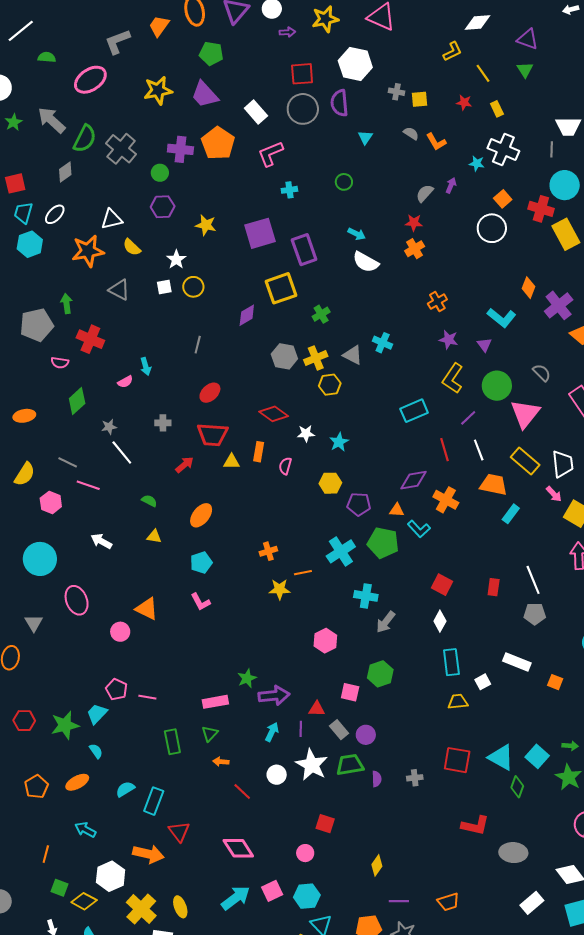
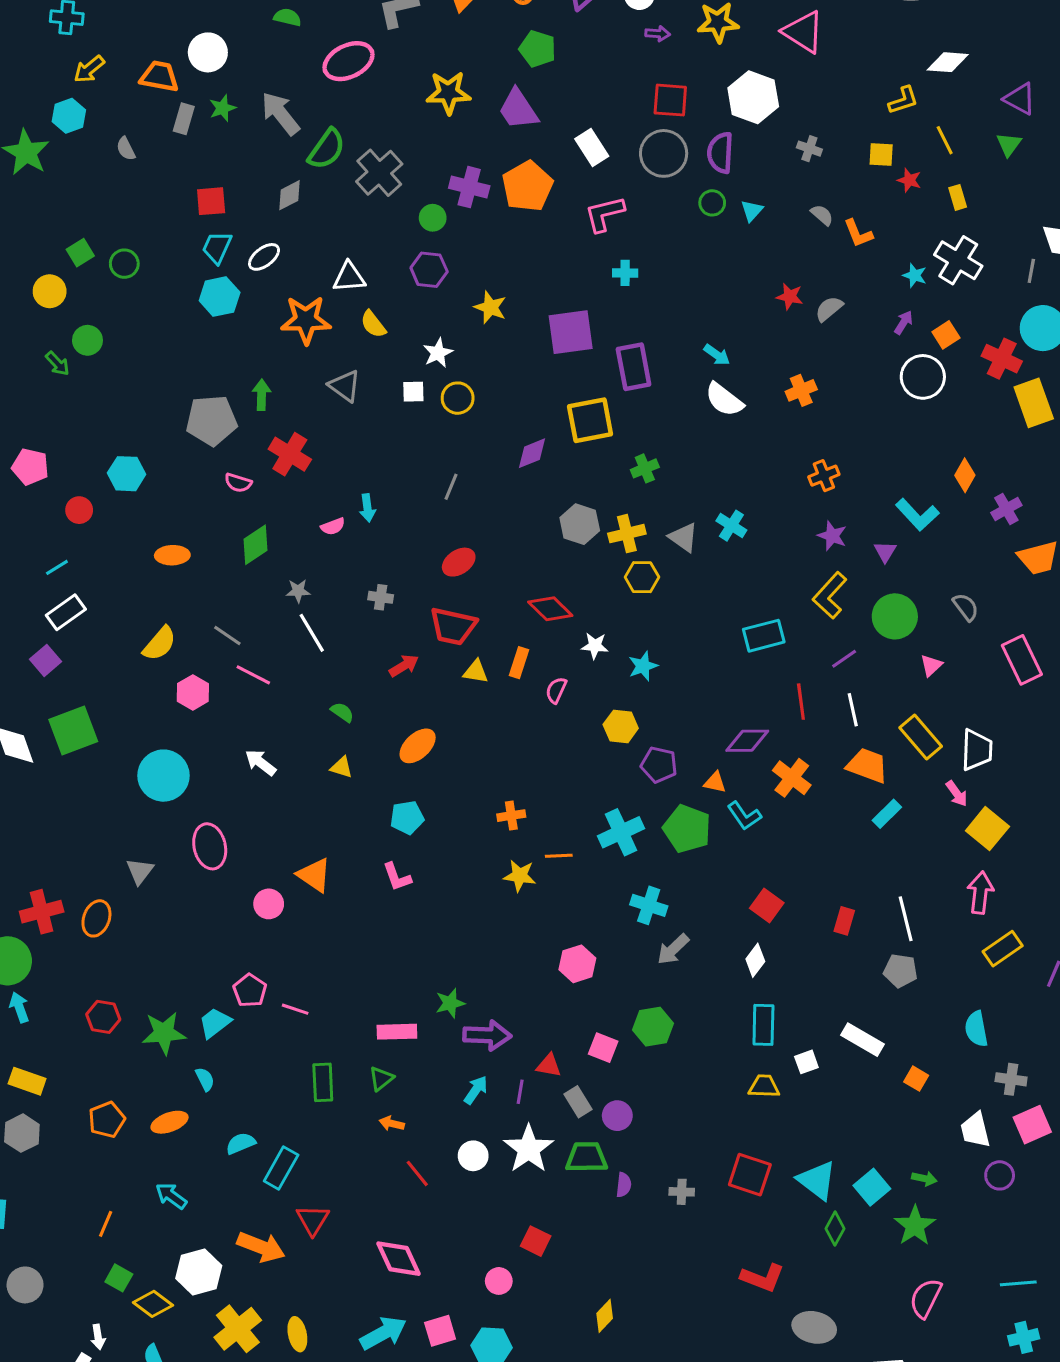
yellow square: (419, 99) -> (881, 155), moved
green circle: (344, 182) -> (712, 203), moved
purple arrow: (451, 185) -> (904, 322), moved
red star: (414, 223) -> (790, 296), moved
purple cross: (559, 305) -> (1006, 509), size x0.7
pink triangle: (525, 414) -> (931, 665), size x0.5

